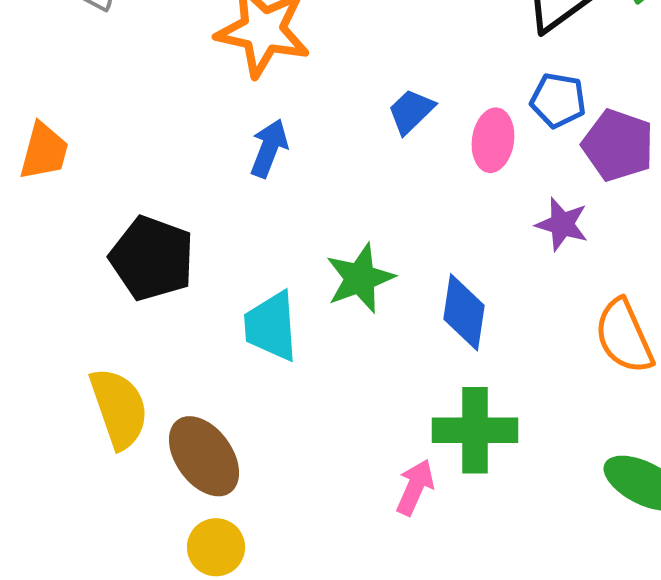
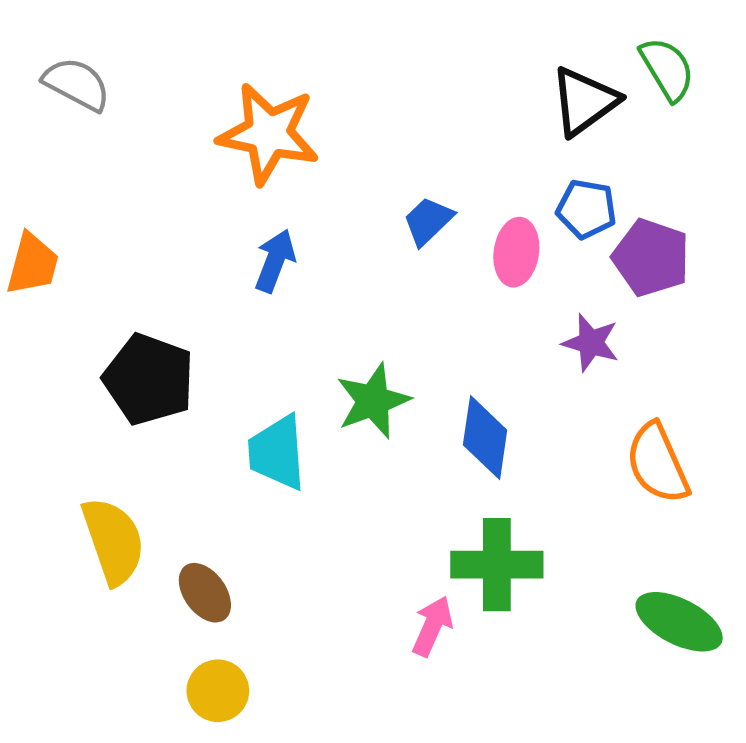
brown ellipse: (204, 456) -> (205, 593), size x0.7

